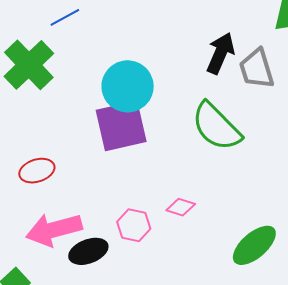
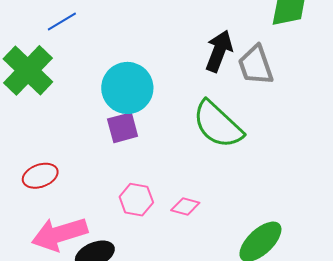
purple square: (121, 126) -> (123, 128), size x0.6
pink hexagon: (134, 225) -> (136, 200), moved

